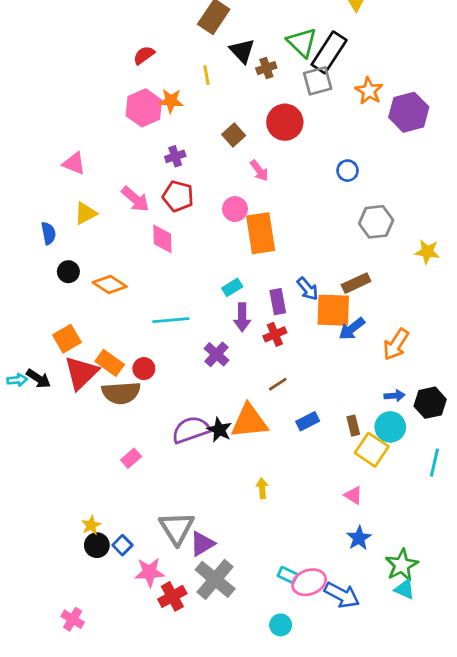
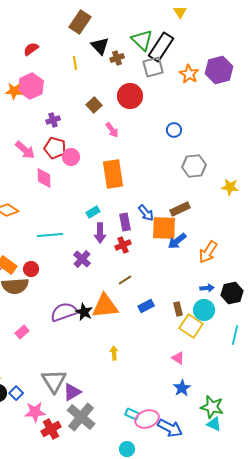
orange star: (171, 101) -> (14, 91), moved
purple hexagon: (409, 112) -> (219, 70), moved
pink circle: (235, 209) -> (71, 157), moved
green star: (402, 565) -> (212, 407), turned -30

